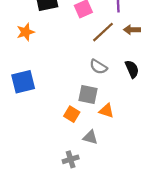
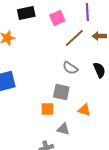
orange triangle: (106, 111) -> (84, 110), moved
orange square: (72, 114) -> (47, 109), turned -32

